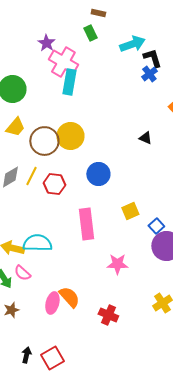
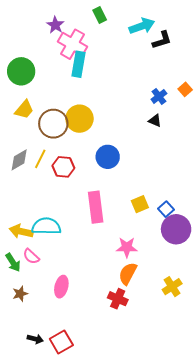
black L-shape: (152, 58) -> (162, 40), turned 90
blue cross: (149, 74) -> (159, 96), moved
yellow square: (130, 211) -> (140, 204), moved
orange semicircle: (69, 297) -> (128, 274), moved, turned -110
black arrow: (26, 355) -> (35, 339), turned 91

